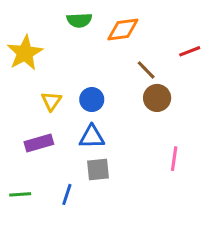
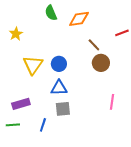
green semicircle: (79, 20) -> (51, 13), turned 70
yellow star: (25, 53) -> (16, 34), size x0.6
yellow triangle: (51, 101) -> (33, 65), size x1.5
purple rectangle: (39, 143) -> (21, 104), moved

